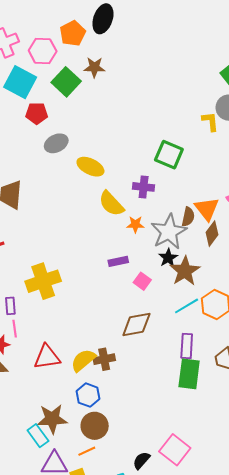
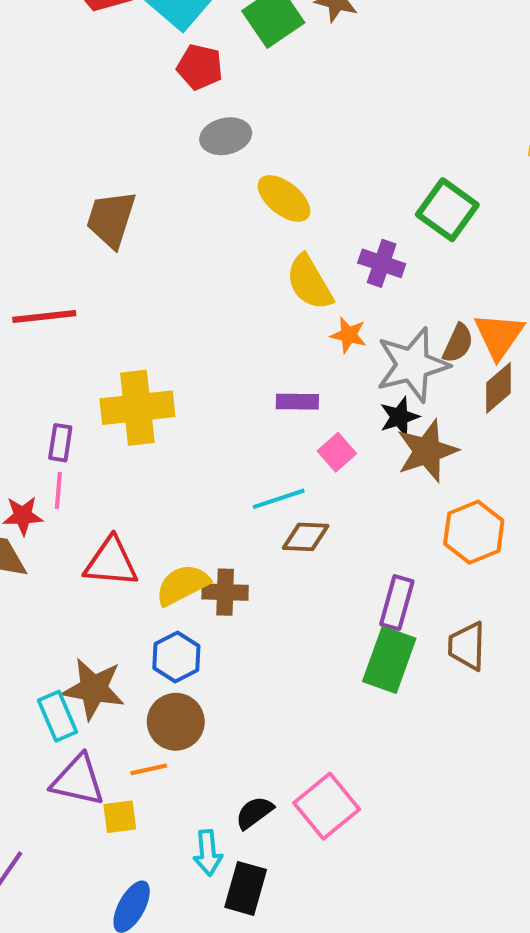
cyan line: (187, 306) -> (279, 499), moved
brown diamond: (136, 325) -> (306, 537), size x0.7

